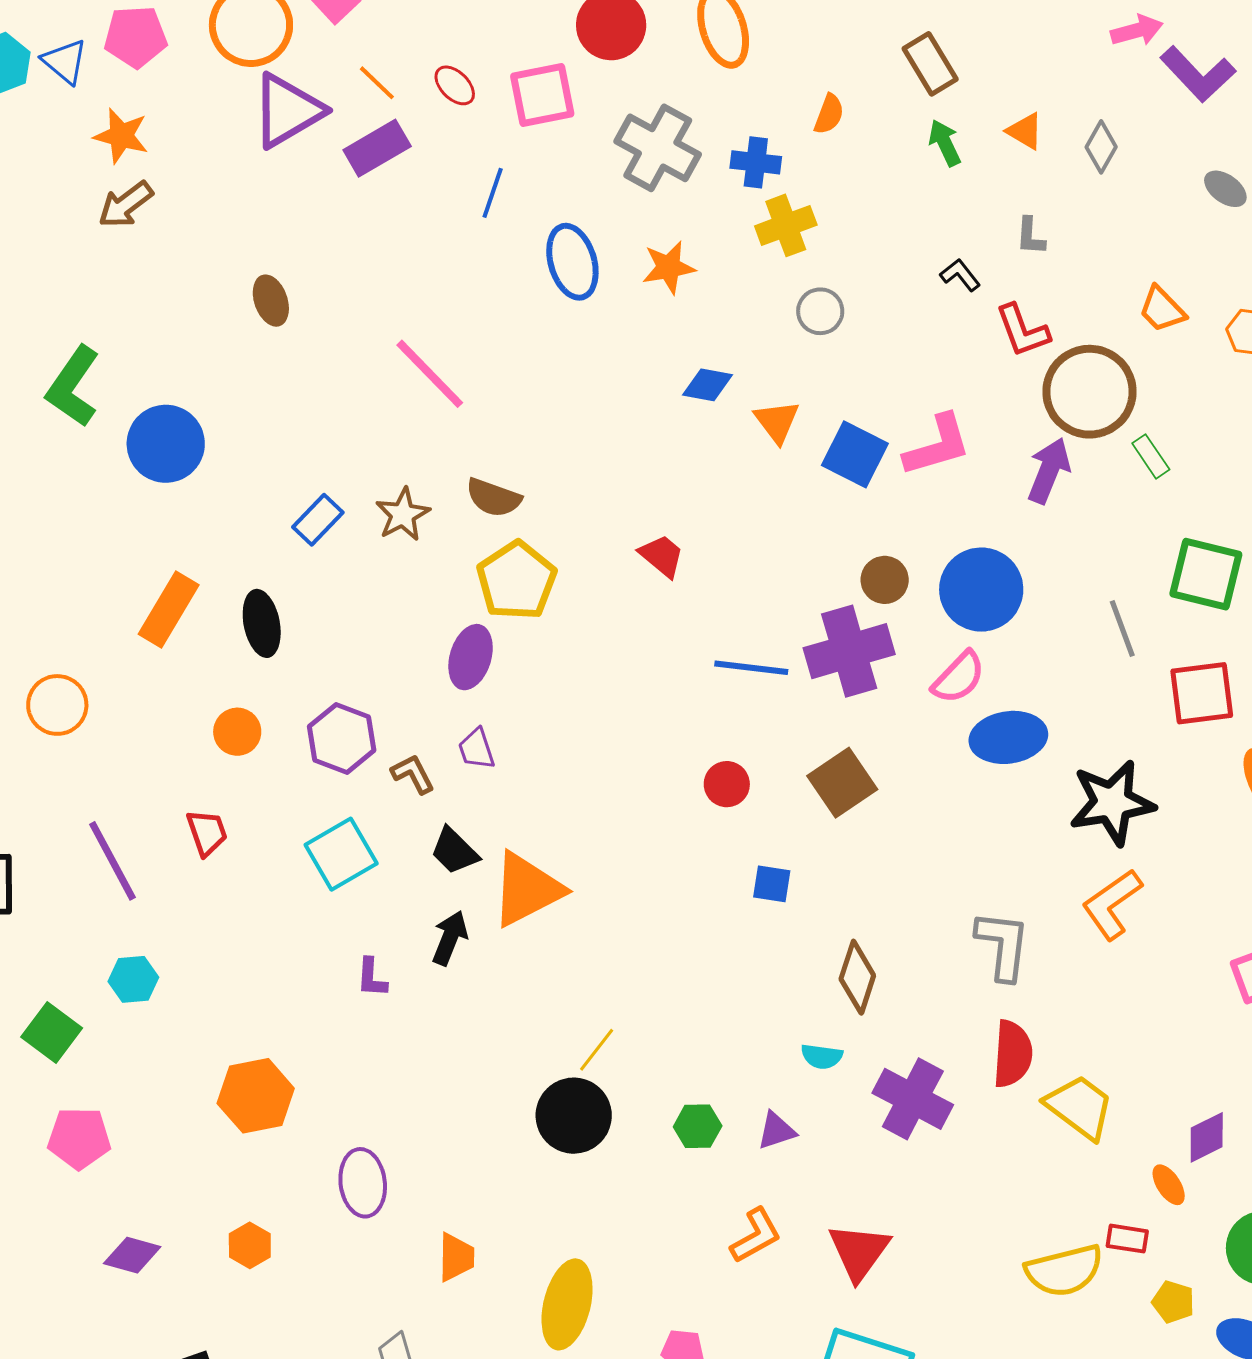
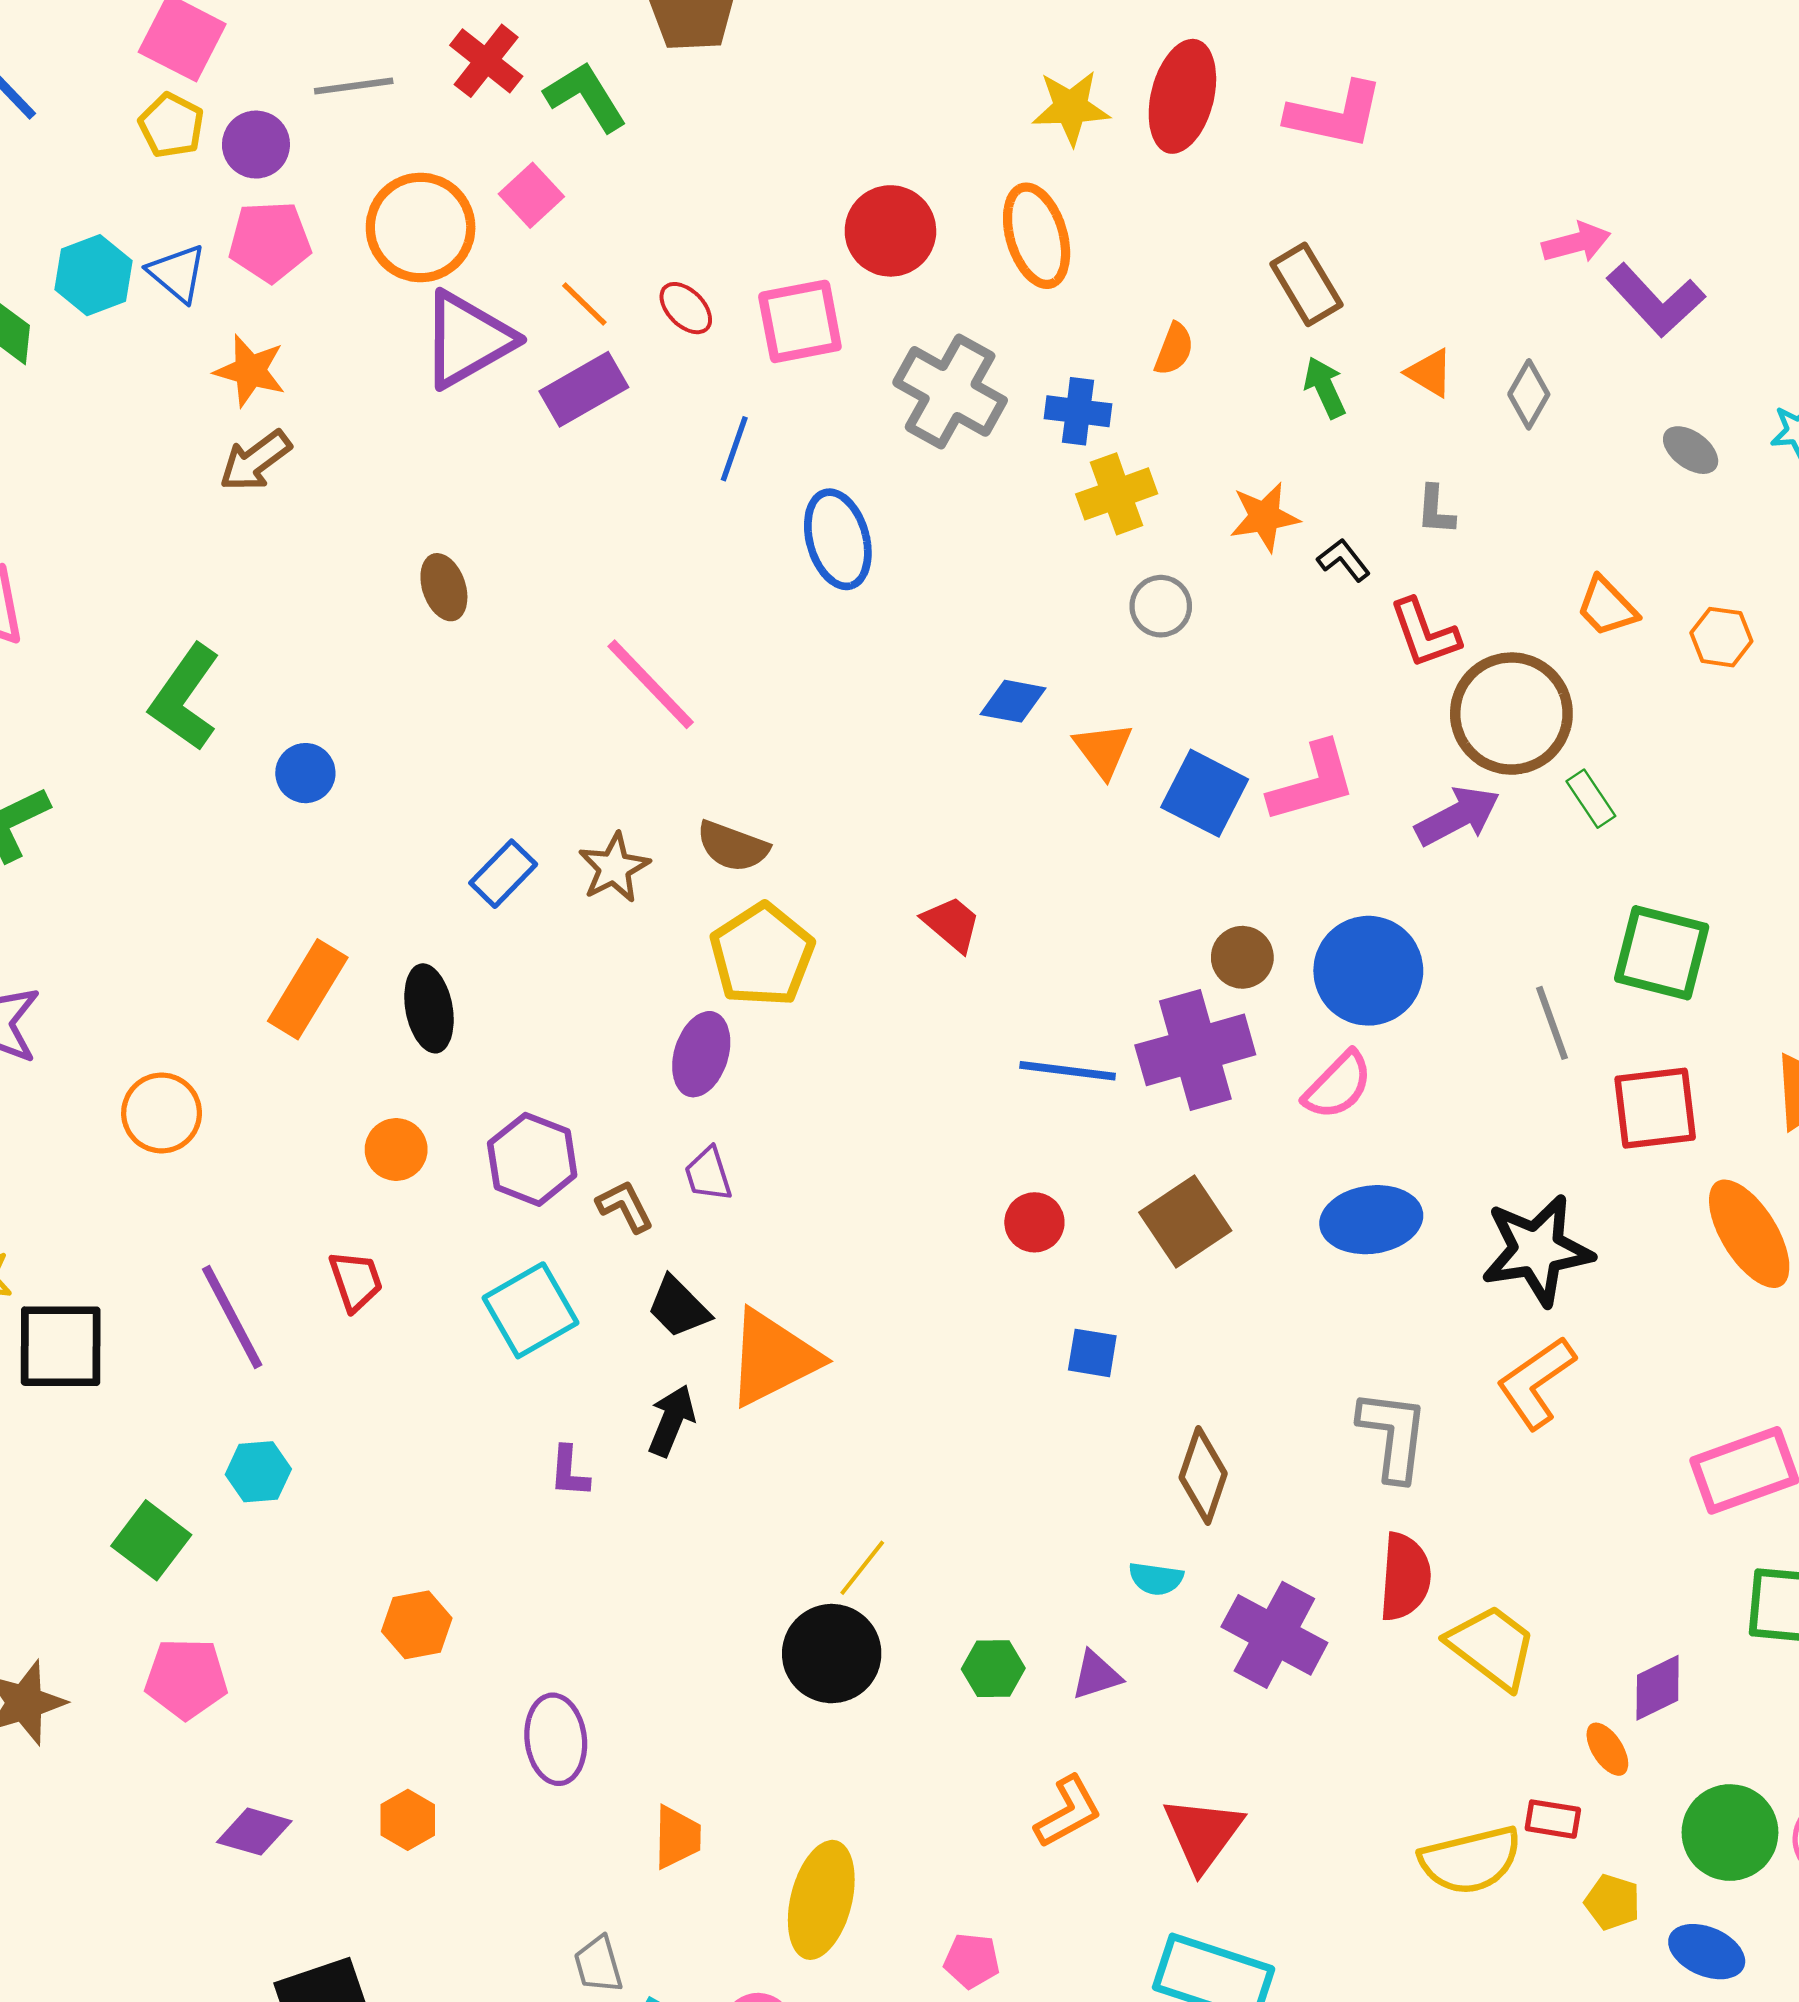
orange star: (669, 267) -> (1264, 517), moved
blue circle: (166, 444) -> (305, 773), size x0.6
purple arrow: (1049, 471) -> (1458, 816), turned 40
blue ellipse: (1008, 737) -> (1371, 1220), moved
orange hexagon: (256, 1096) -> (417, 1625), size x0.7

